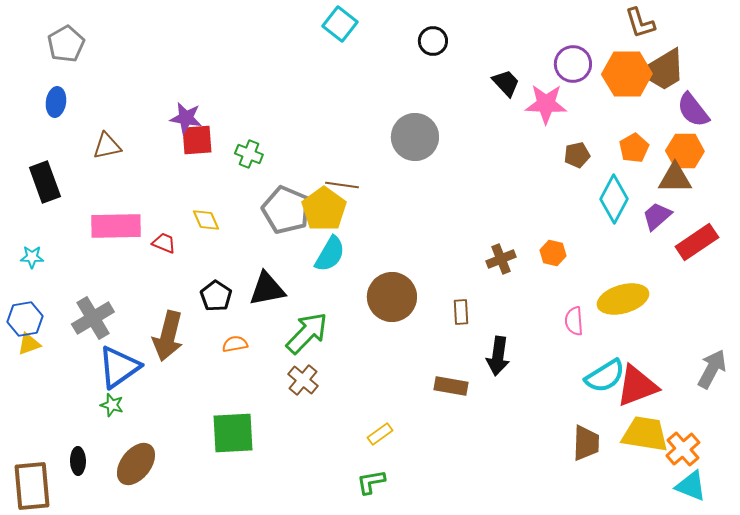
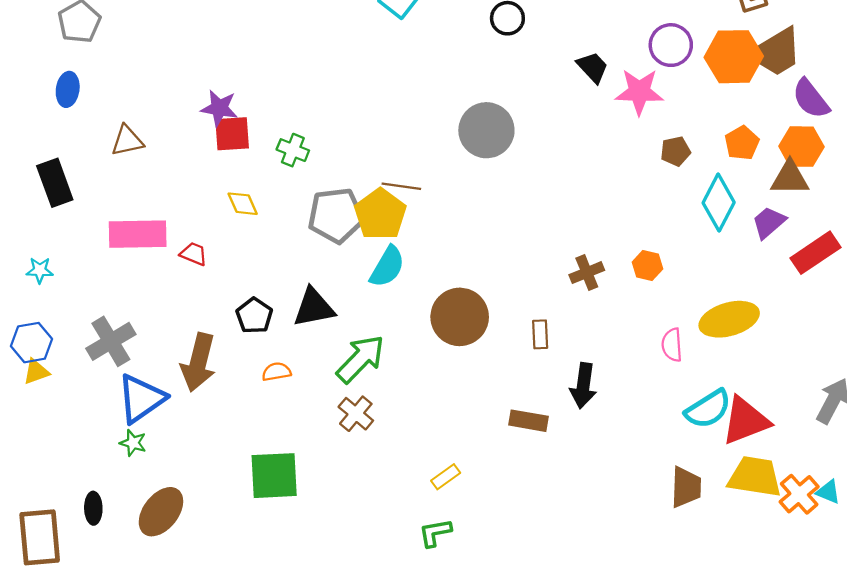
gray pentagon: (286, 210) -> (336, 215), turned -30
yellow diamond: (206, 220) -> (243, 204), moved
cyan triangle: (691, 486) -> (828, 492), moved, size x0.7

